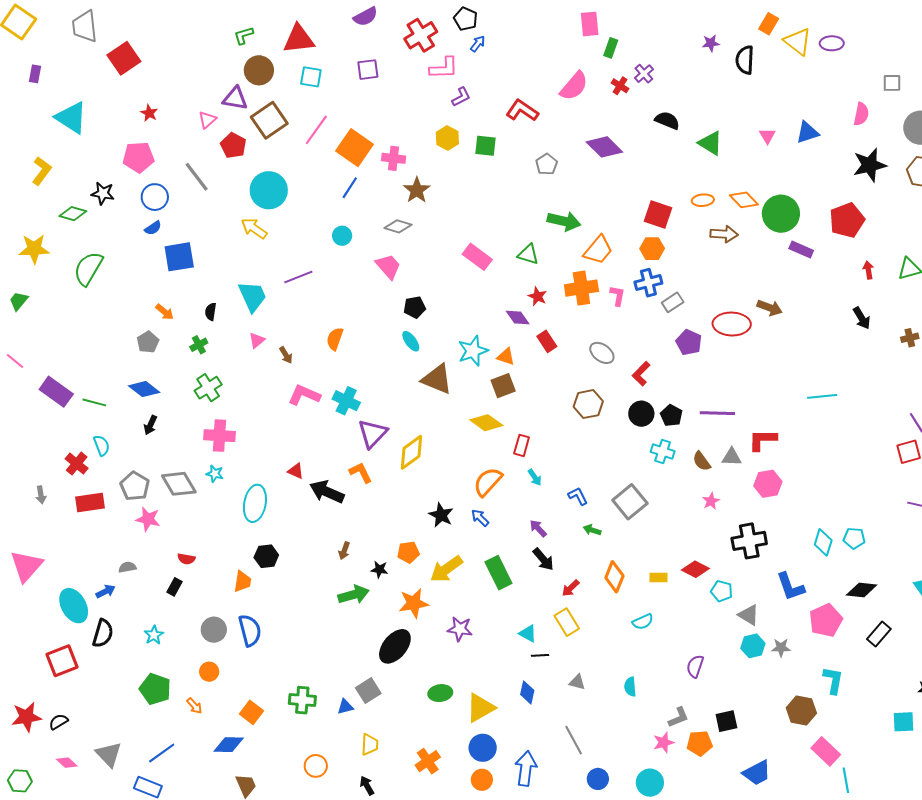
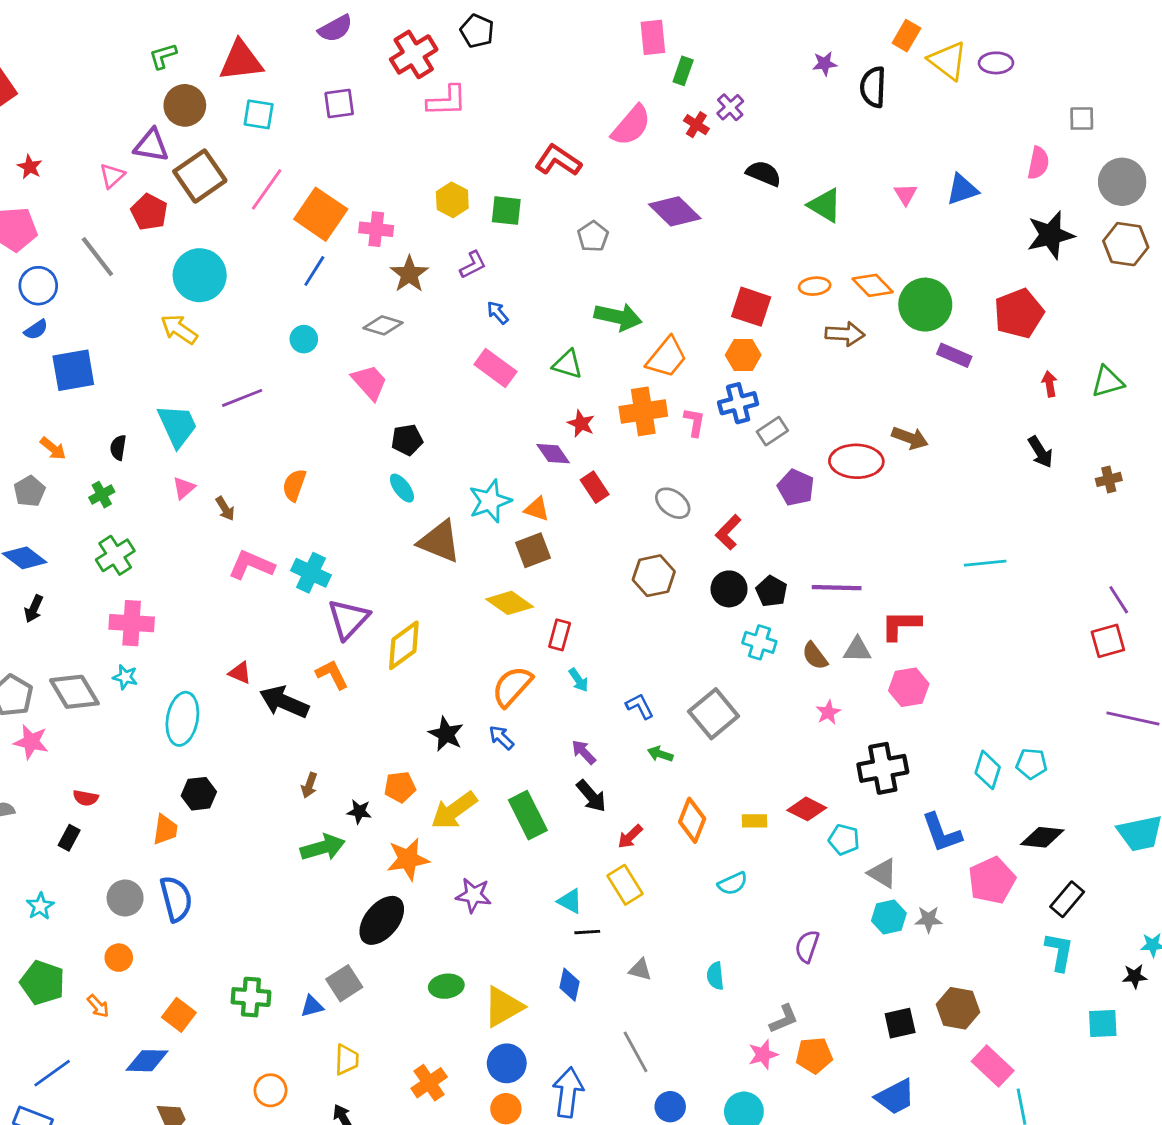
blue arrow: (478, 44) -> (498, 313), moved, turned -78
purple L-shape: (461, 97) -> (473, 265), moved
cyan L-shape: (833, 680) -> (1059, 952), moved
black square: (726, 721) -> (900, 1023), moved

